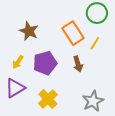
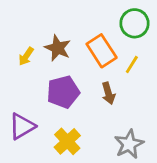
brown star: (29, 31) -> (58, 48), moved
yellow arrow: (18, 62) -> (26, 56), moved

